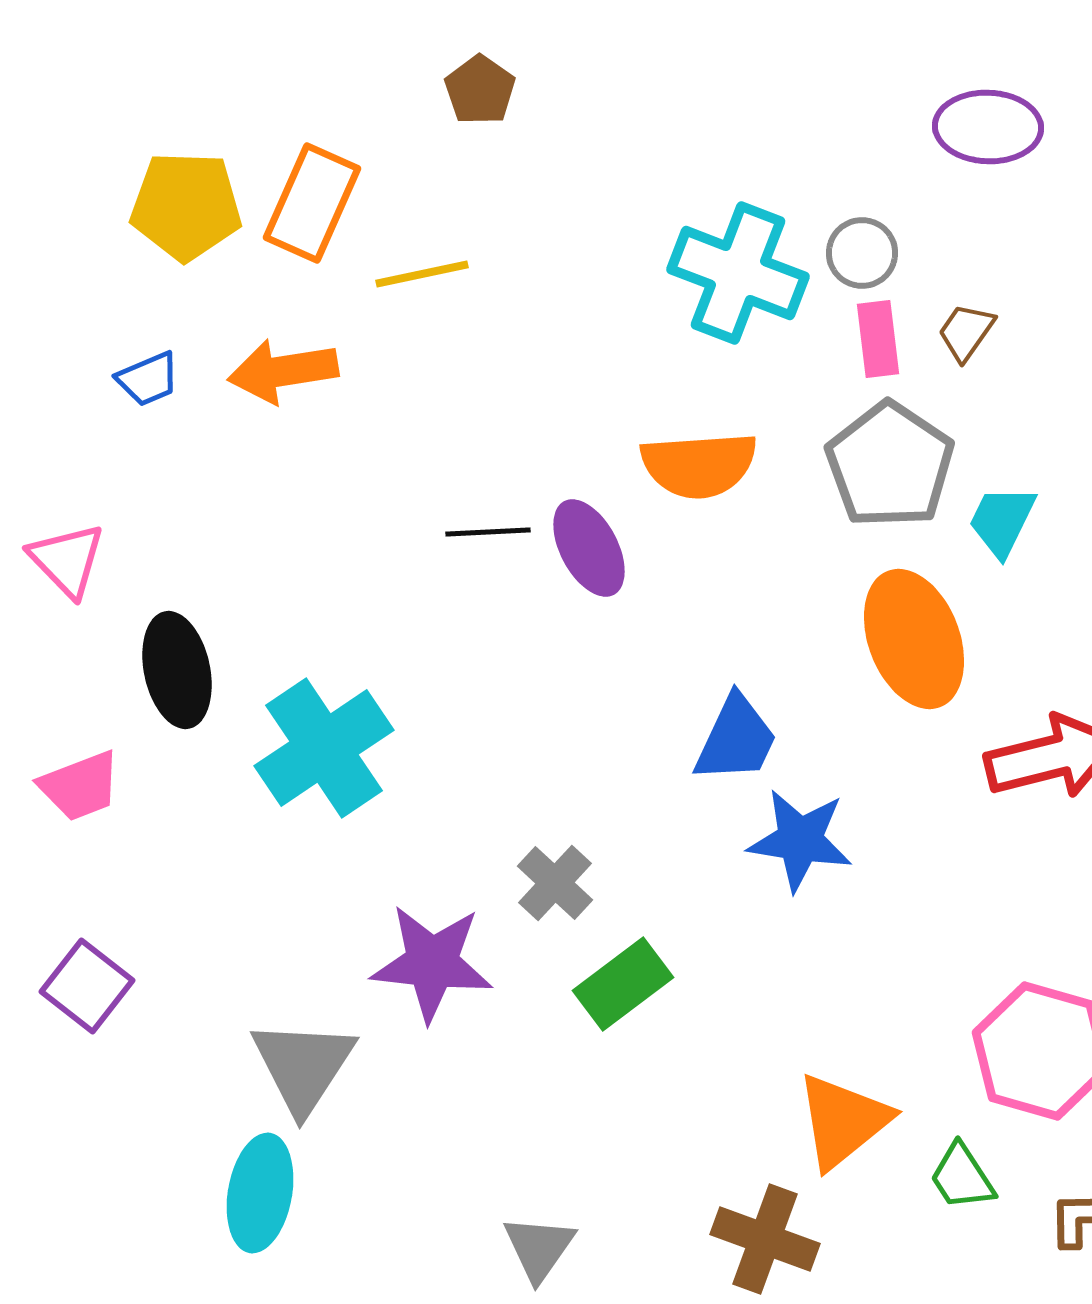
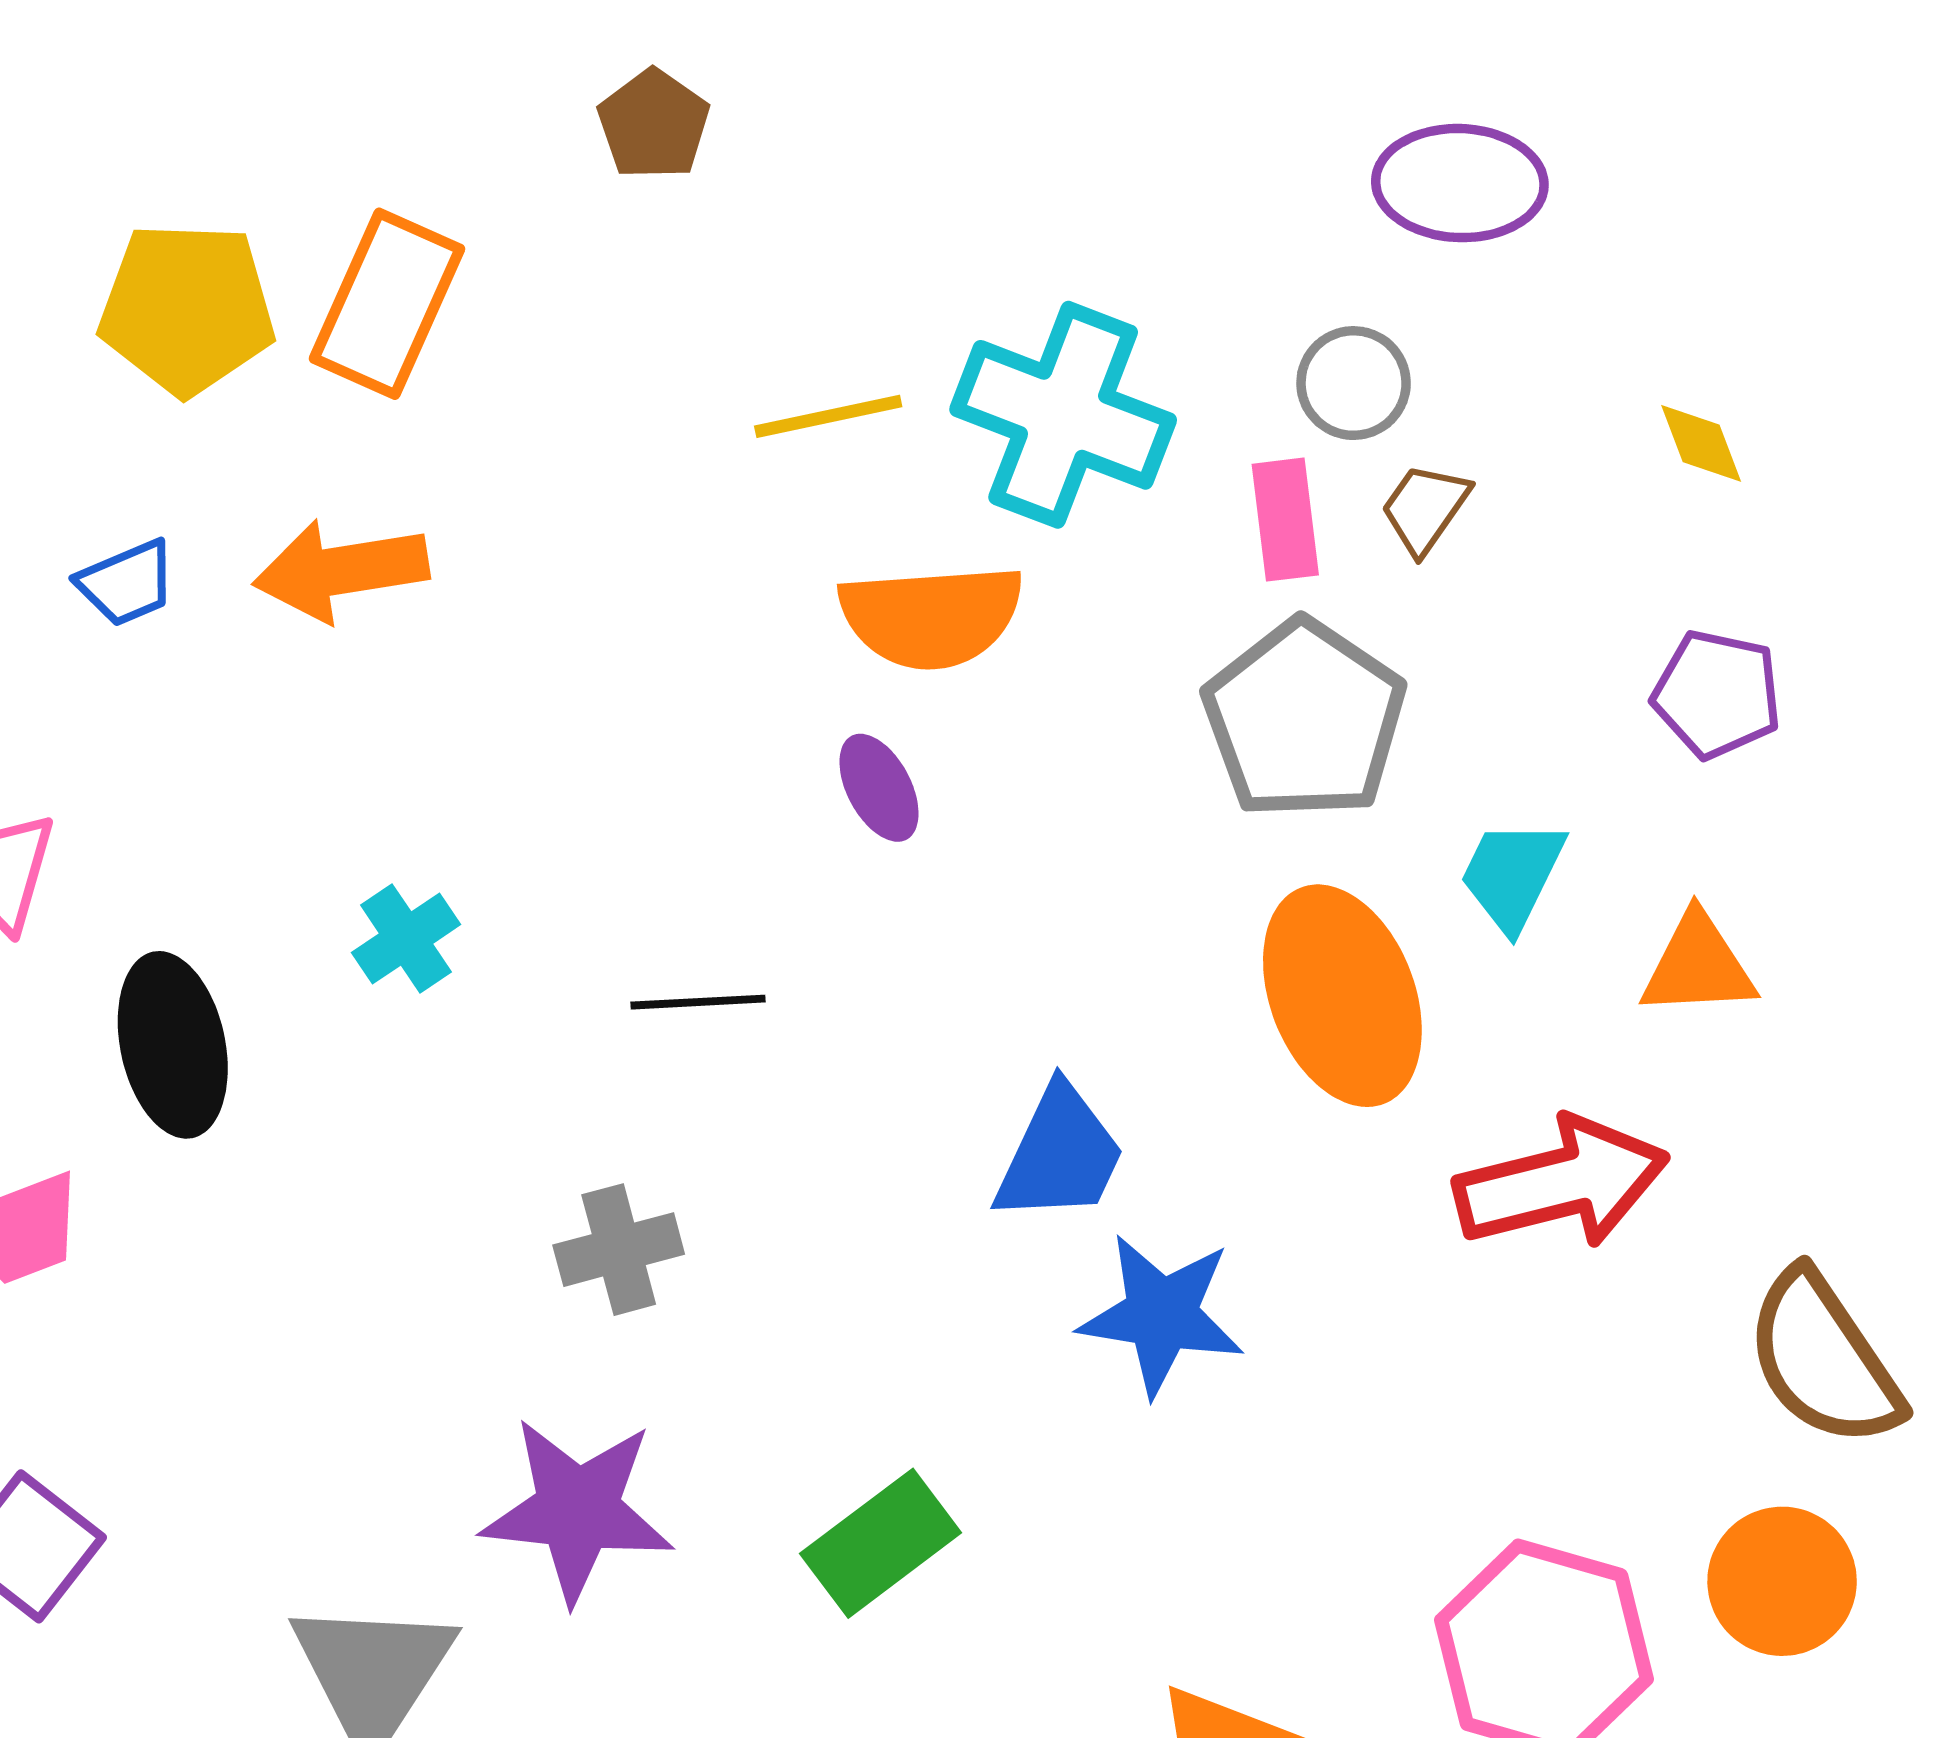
gray circle: (862, 253) -> (1354, 383), moved
yellow line: (422, 274) -> (828, 416), moved
orange semicircle: (699, 465) -> (931, 616), moved
cyan trapezoid: (1002, 521) -> (1512, 875), moved
black line: (488, 532) -> (698, 1002), moved
purple ellipse: (589, 548) -> (879, 788), moved, size x0.7
cyan cross: (324, 748) -> (406, 939), moved, size x0.5
gray cross: (555, 883) -> (619, 1250), moved, turned 32

